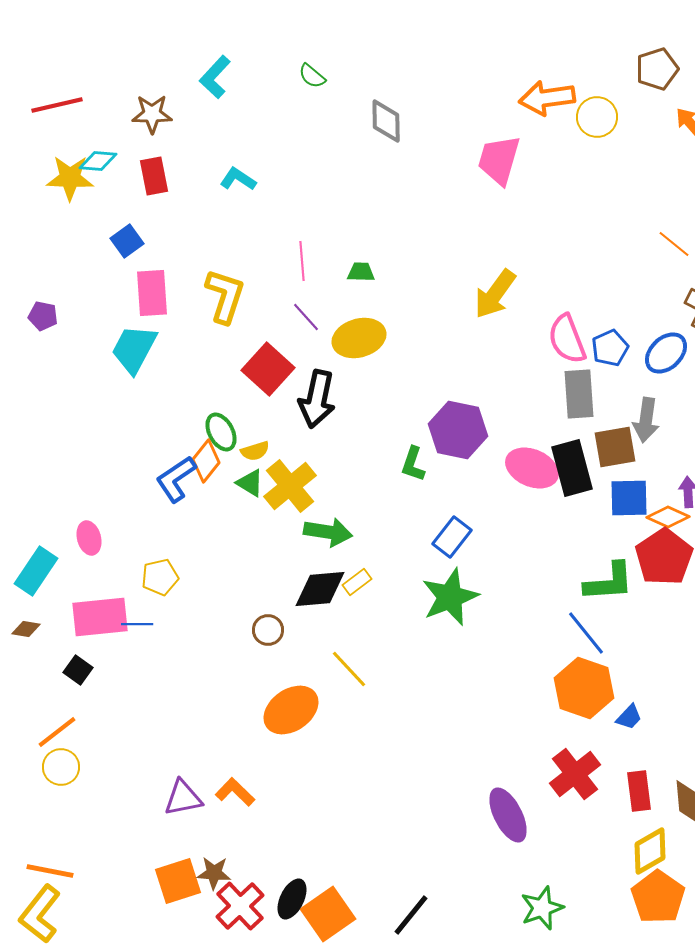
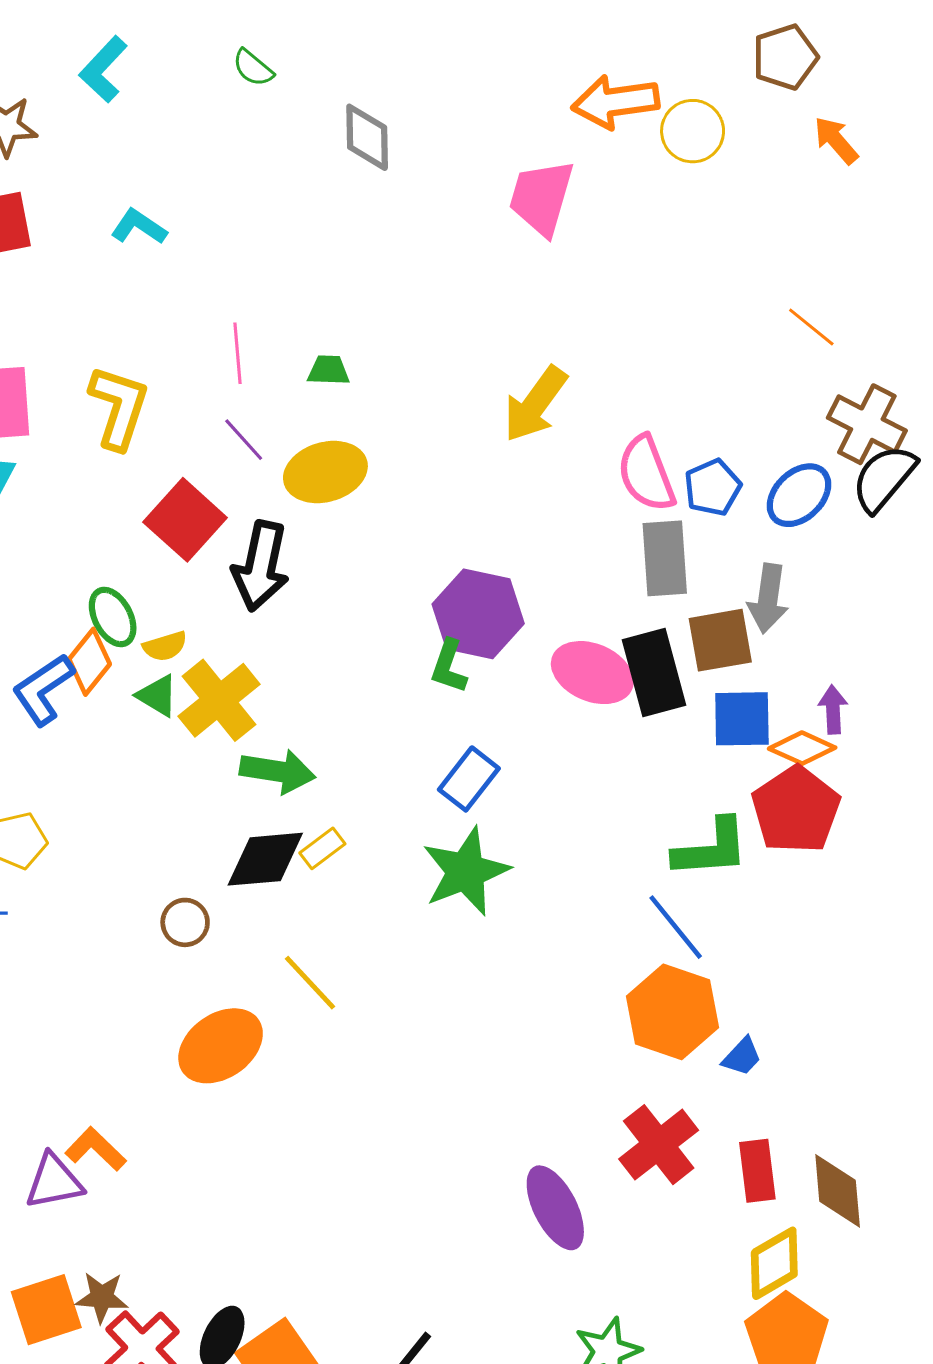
green L-shape: (413, 464) -> (449, 666), moved
orange L-shape: (235, 792) -> (96, 1149), moved

